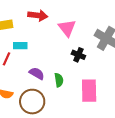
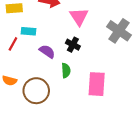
black cross: (78, 55) -> (73, 45), moved
purple semicircle: (37, 73) -> (47, 51), moved

